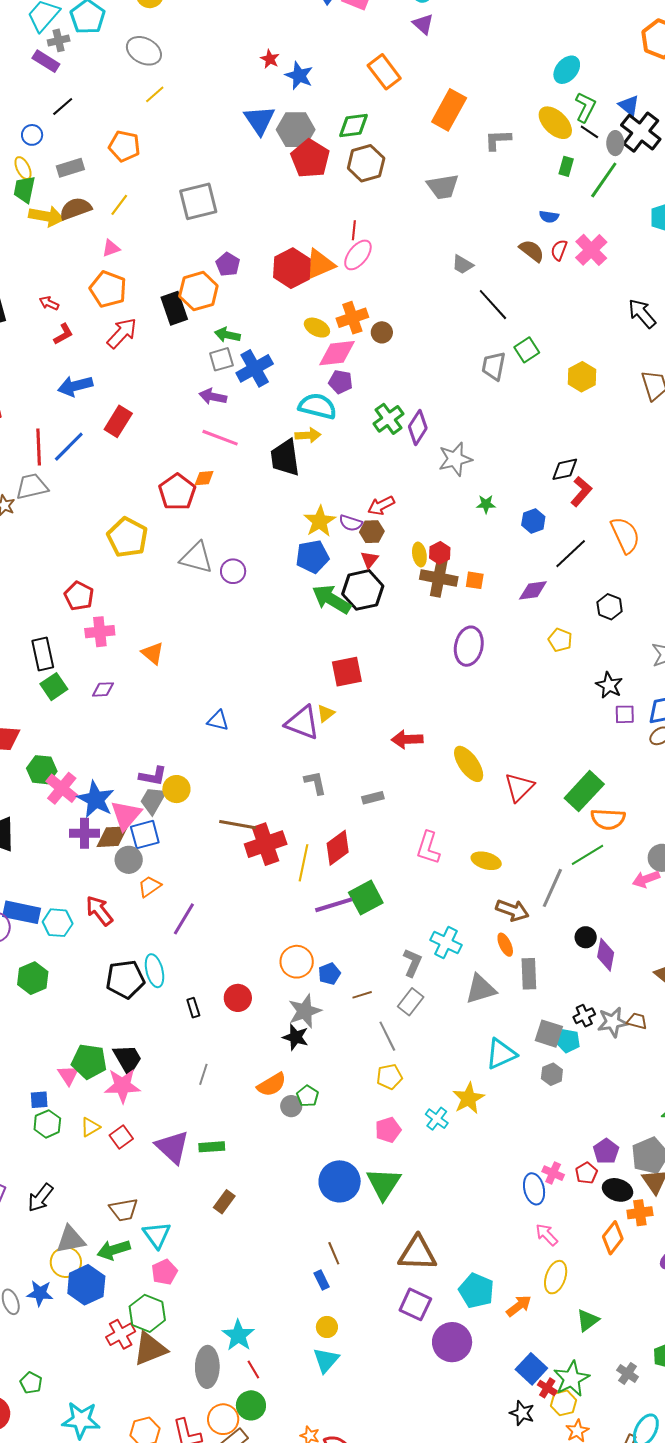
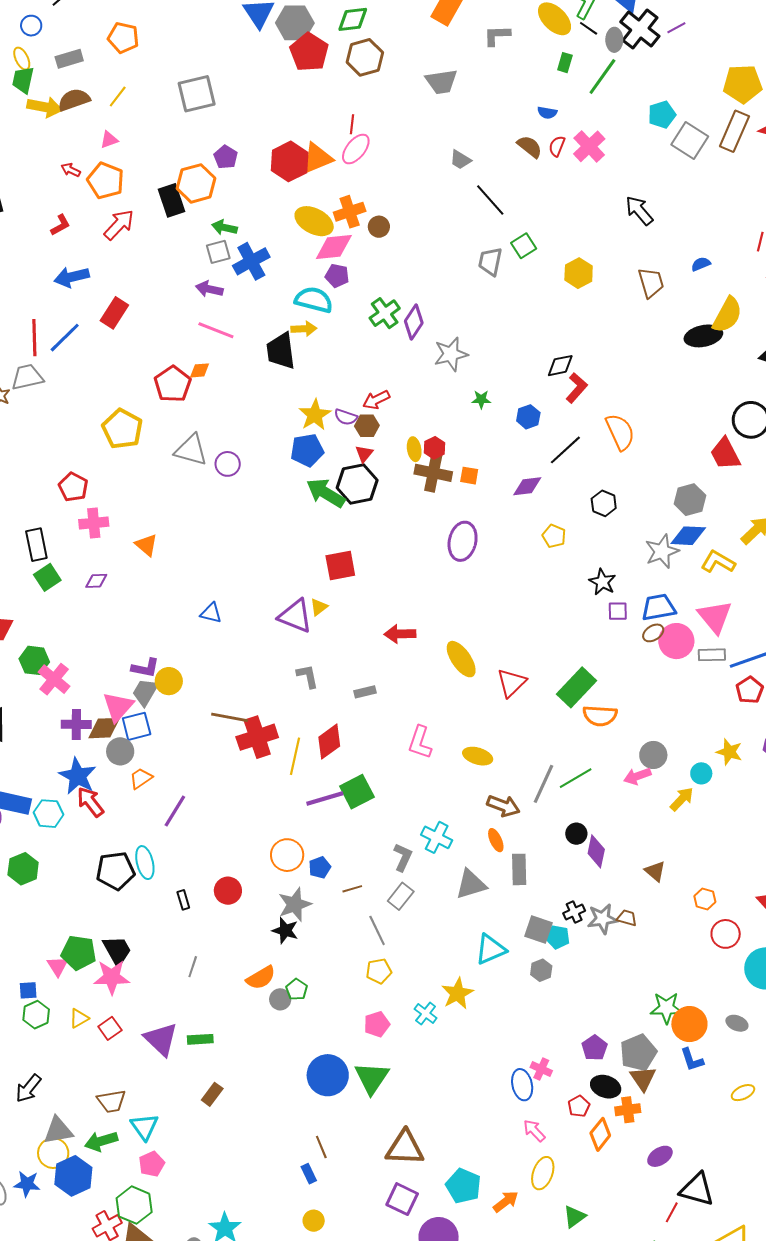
red arrow: (49, 303) -> (71, 170), moved
yellow ellipse: (317, 328) -> (314, 221), size x1.5
blue star: (96, 799) -> (78, 776), moved
green line: (588, 855) -> (576, 778), moved
red pentagon: (586, 1173) -> (579, 1106), moved

